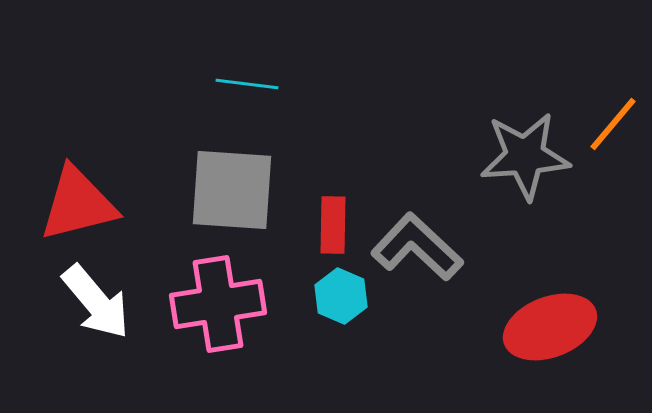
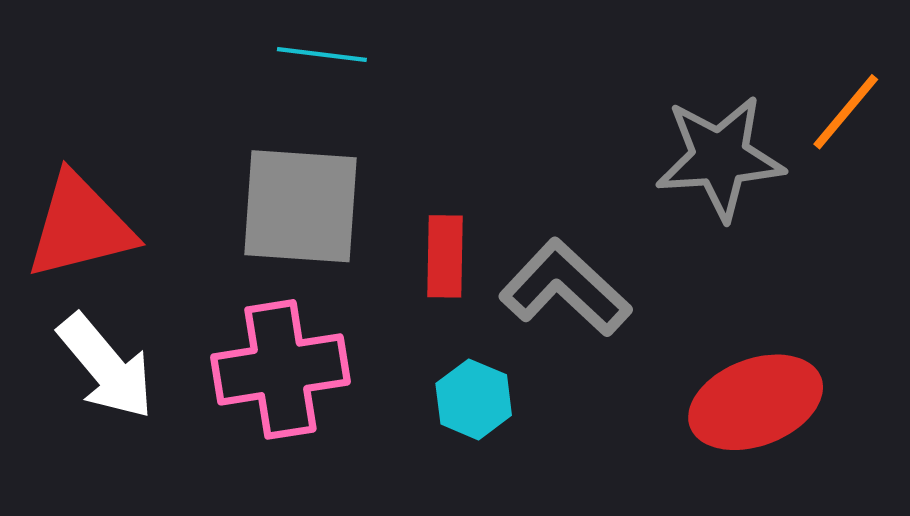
cyan hexagon: (341, 296) -> (474, 399), moved

